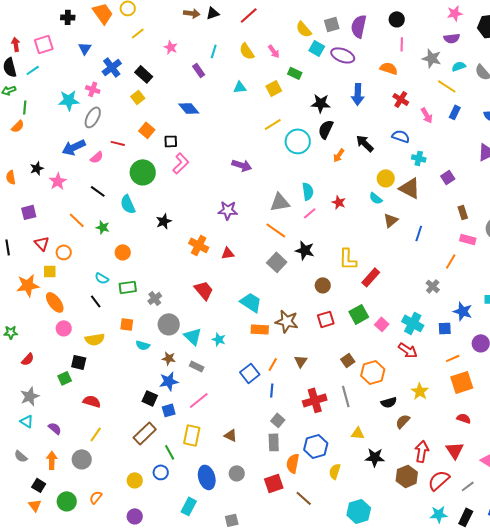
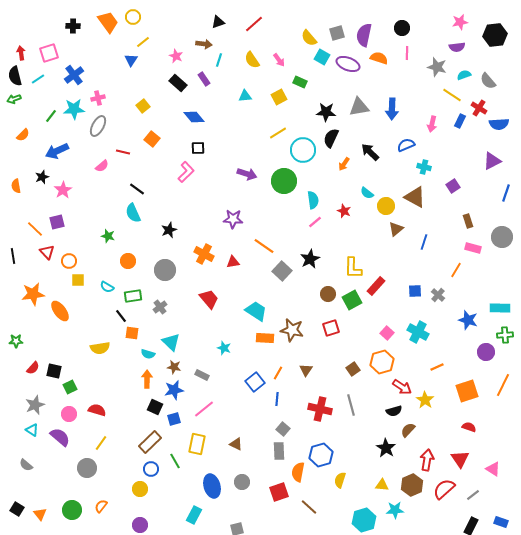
brown arrow: (192, 13) -> (204, 44), moved
blue triangle: (85, 48) -> (131, 60), moved
blue cross: (112, 67) -> (74, 75), moved
orange semicircle: (389, 68) -> (379, 58), moved
black rectangle: (144, 74) -> (178, 83), moved
pink cross: (93, 89) -> (98, 98), turned -32
blue arrow: (358, 94) -> (392, 109), moved
red cross: (401, 99) -> (479, 108), moved
green line: (25, 107) -> (51, 116), moved, turned 32
pink arrow: (427, 115) -> (432, 124), turned 42
blue semicircle: (401, 136) -> (406, 145), turned -42
black square: (171, 141) -> (198, 148), moved
blue arrow: (74, 147) -> (57, 151), moved
green circle: (143, 172) -> (284, 181), moved
yellow circle: (386, 178) -> (386, 206), moved
black line: (98, 191) -> (137, 189), moved
cyan semicircle: (376, 198) -> (367, 193), moved
gray triangle: (280, 202) -> (359, 107), moved
purple square: (29, 212) -> (57, 222), moved
orange line: (77, 220) -> (35, 229), moved
orange line: (276, 230) -> (264, 246), moved
black star: (305, 250) -> (310, 259), turned 30
yellow square: (50, 271) -> (78, 280), moved
black line: (96, 301) -> (121, 316), moved
green square: (359, 314) -> (352, 300), moved
gray circle: (169, 324) -> (165, 270), moved
pink circle: (64, 328) -> (69, 414), moved
blue square: (445, 328) -> (415, 291), moved
cyan triangle: (193, 336) -> (171, 342), moved
red arrow: (408, 350) -> (402, 387), moved
orange line: (453, 358) -> (437, 367), moved
black square: (79, 362) -> (54, 371), moved
orange hexagon: (373, 372) -> (382, 362), moved
red cross: (315, 400) -> (320, 409), turned 30
purple semicircle: (55, 428) -> (60, 437), size x1.5
yellow triangle: (358, 433) -> (382, 485), moved
black star: (375, 457) -> (386, 448), moved, turned 30
orange arrow: (52, 460) -> (147, 379), moved
blue circle: (161, 472) -> (151, 469), moved
black square: (39, 485) -> (17, 509), moved
cyan star: (439, 514) -> (395, 510), moved

